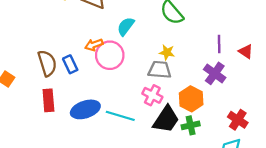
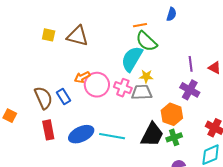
cyan semicircle: (126, 26) -> (132, 59), moved, size x1.5
pink cross: (152, 95) -> (123, 88), moved

